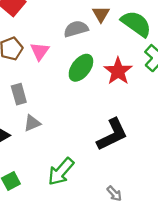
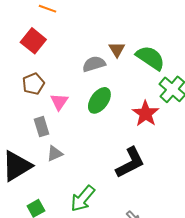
pink triangle: (40, 51) -> (59, 102), moved
red star: (118, 71) -> (146, 114), moved

